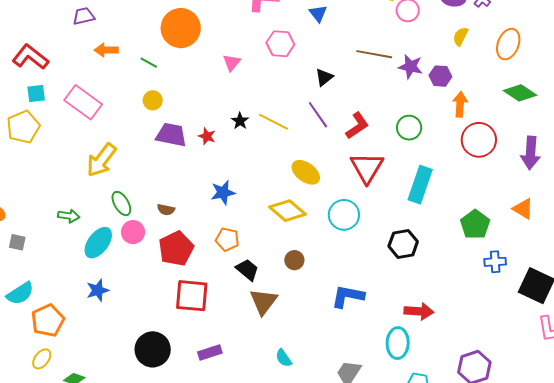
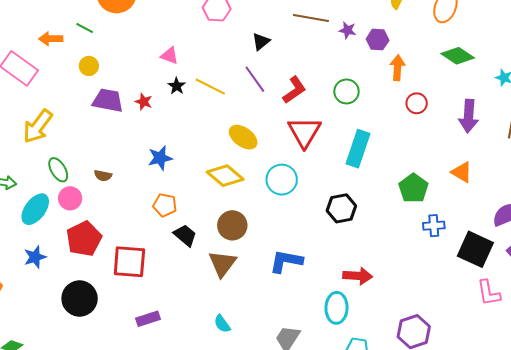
orange arrow: (106, 50) -> (51, 39), moved
pink triangle: (232, 63) -> (170, 56), moved, turned -48
purple star: (411, 67) -> (348, 30), size x0.7
red circle: (479, 140) -> (417, 103), size x0.6
red pentagon: (176, 249) -> (84, 239), moved
brown circle: (294, 260) -> (232, 225), size x1.5
brown triangle: (263, 301) -> (222, 264), moved
black circle: (153, 349) -> (80, 299), moved

